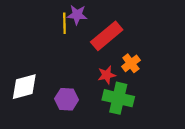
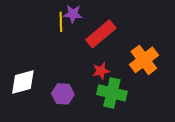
orange cross: (131, 63) -> (144, 60), moved, size x1.6

